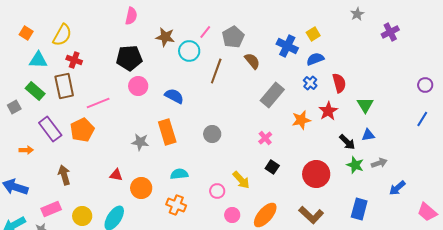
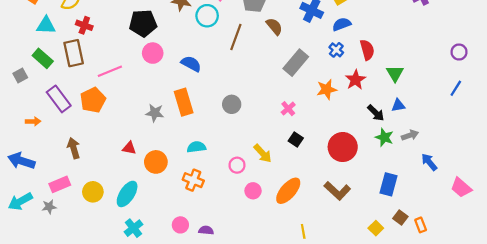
blue arrow: (397, 188) -> (429, 162), turned 90

